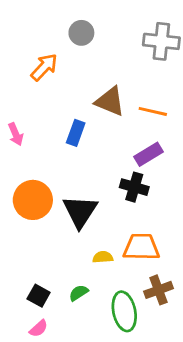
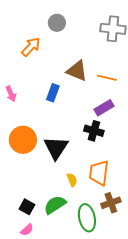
orange trapezoid: (141, 247) -> (99, 173), turned -84
yellow semicircle: (103, 257) -> (72, 180), turned 72
green semicircle: (79, 293) -> (55, 205), size x1.6

